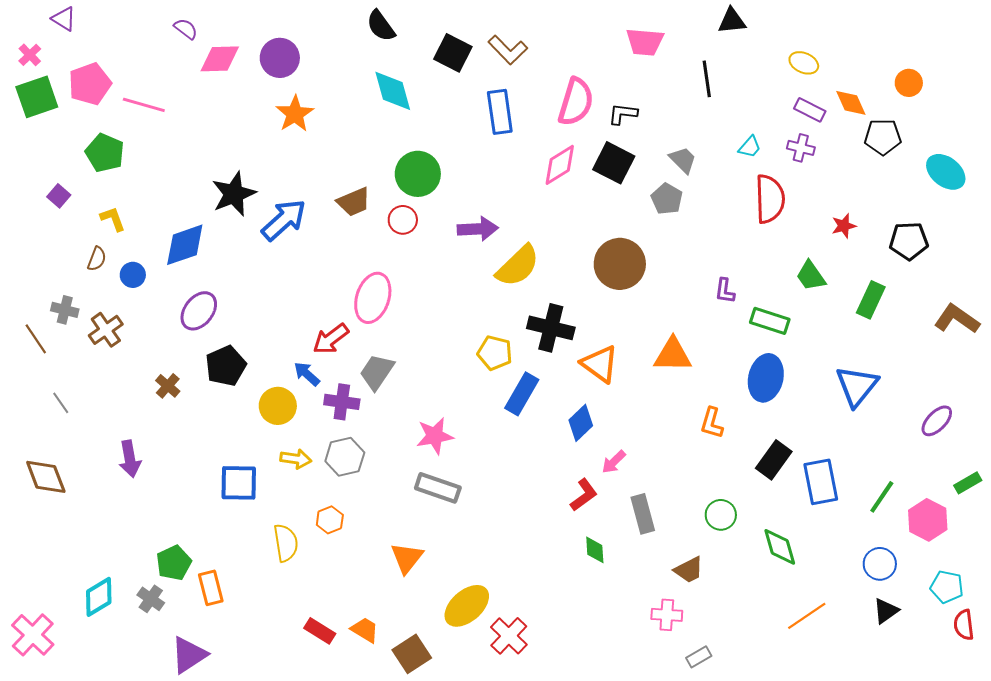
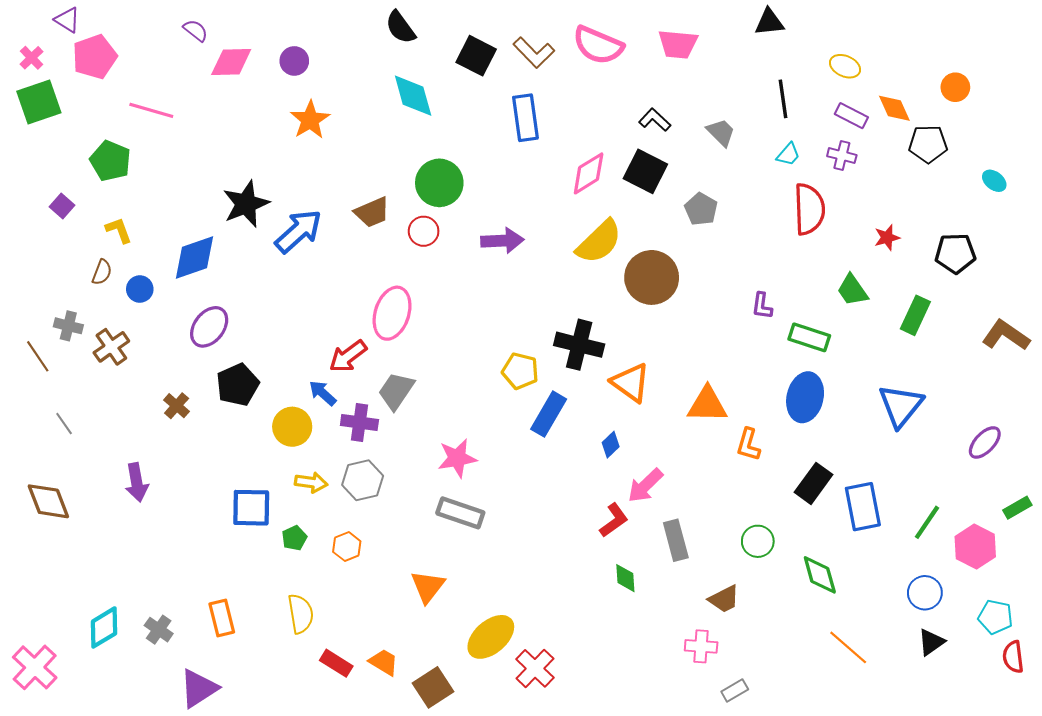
purple circle: (280, 58) -> (294, 61), size x0.7
black line: (707, 79) -> (783, 99), moved
pink pentagon: (90, 84) -> (95, 57), moved
pink semicircle: (576, 102) -> (598, 45), moved, turned 96
black L-shape: (623, 114) -> (655, 120), turned 36
gray trapezoid: (683, 160) -> (721, 132), moved
cyan ellipse: (946, 172) -> (994, 181), size x0.6
yellow semicircle: (518, 266) -> (599, 242), moved
orange triangle: (673, 355) -> (707, 405), moved
blue diamond: (581, 423) -> (611, 445), size x0.7
pink arrow: (614, 462) -> (645, 486), size x1.4
yellow semicircle: (286, 543) -> (301, 614), moved
green pentagon: (174, 563) -> (294, 538), moved, size x0.7
orange line: (807, 616) -> (848, 647), turned 75

